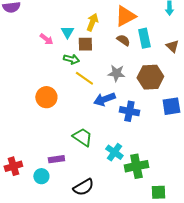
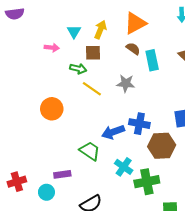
cyan triangle: (67, 32) -> (74, 32), moved
cyan rectangle: (144, 38) -> (152, 60), moved
pink arrow: (46, 39) -> (52, 48), turned -32
brown hexagon: (150, 77) -> (162, 146), moved
blue arrow: (104, 99) -> (113, 132), moved

